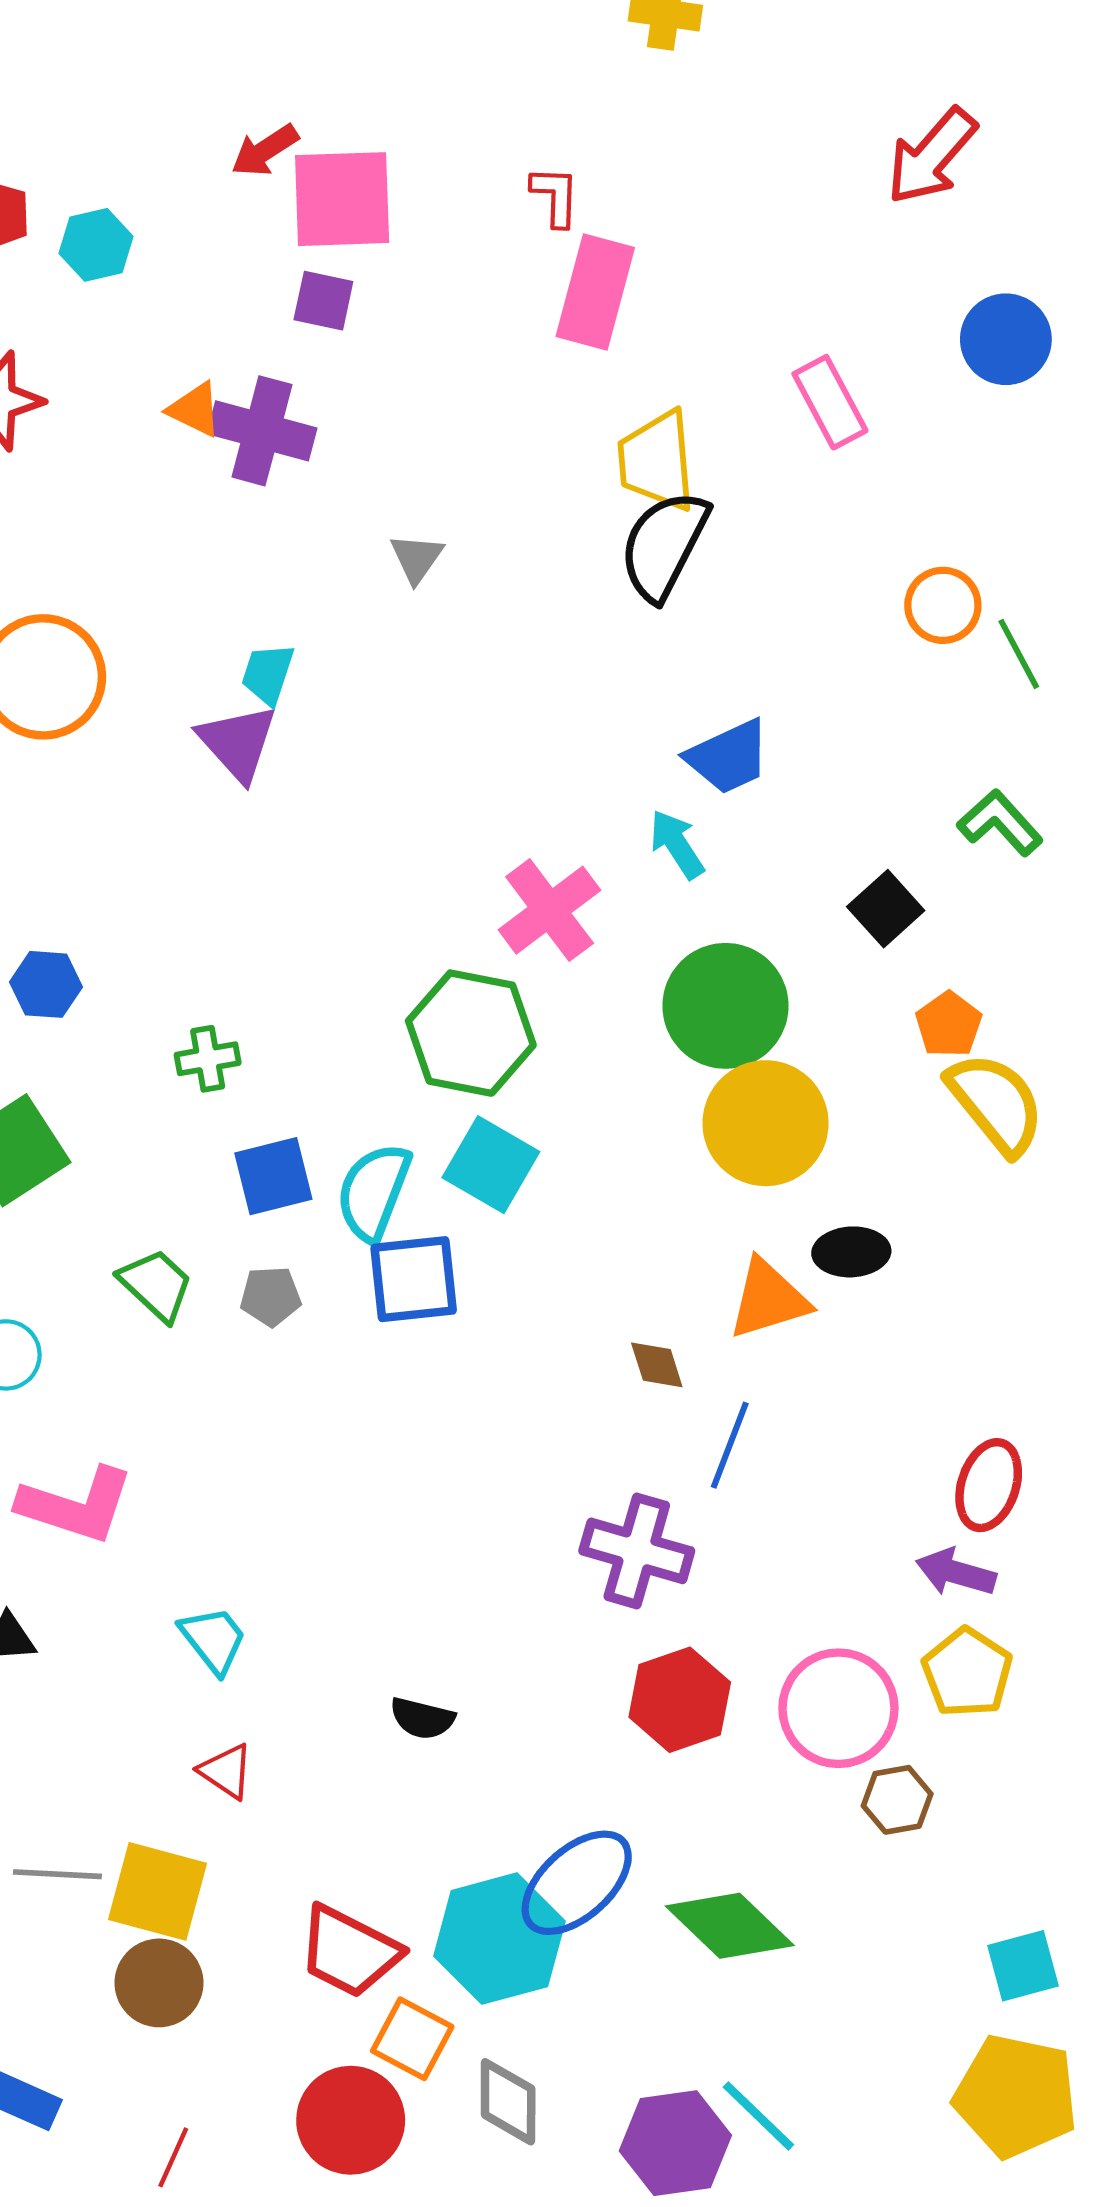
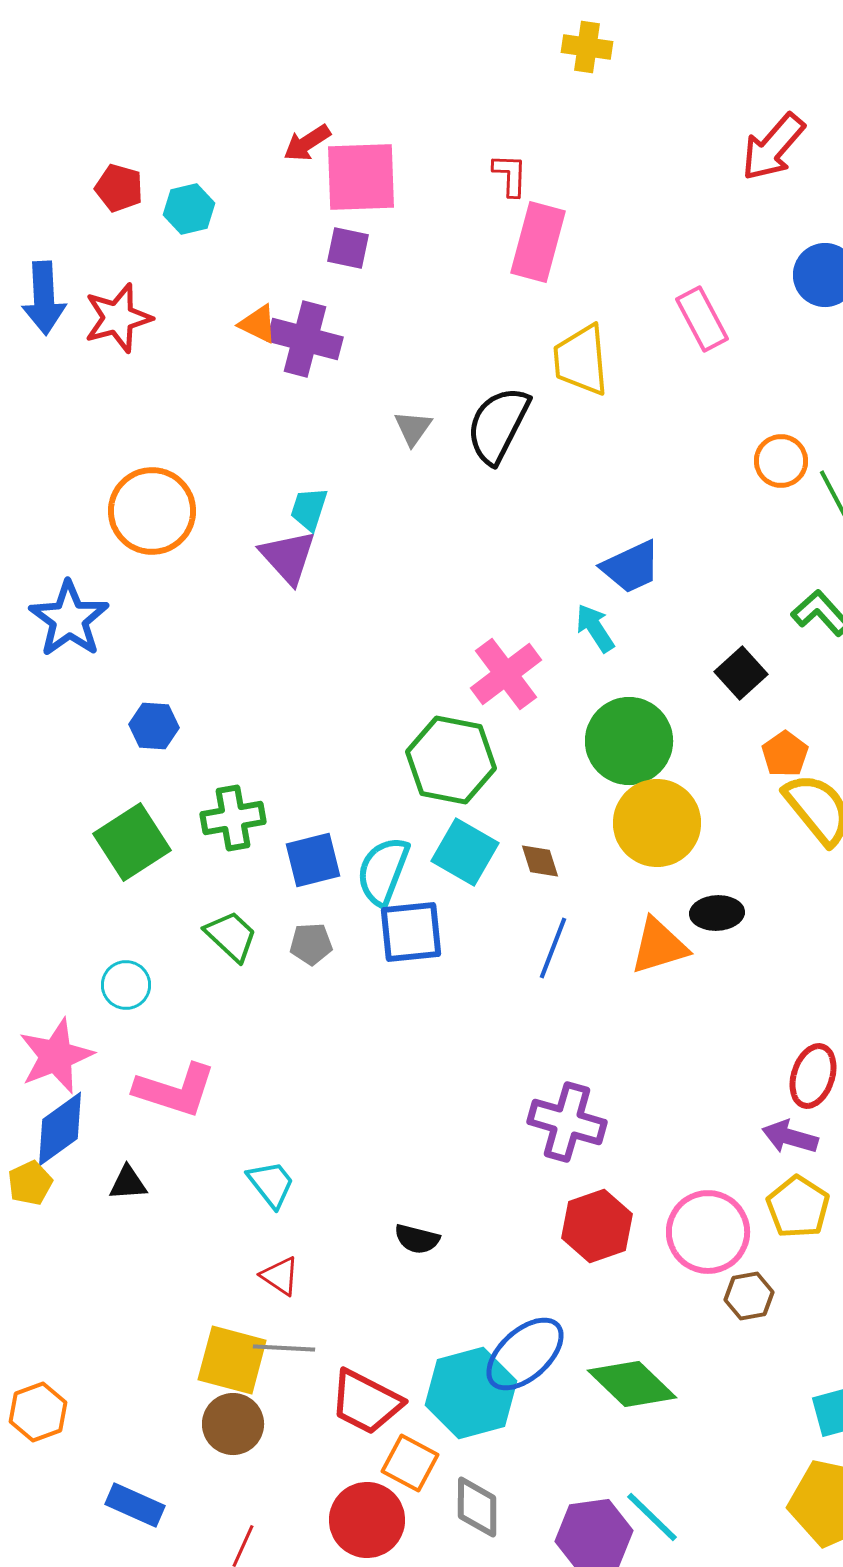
black semicircle: (664, 545) -> (498, 425), moved
green cross: (208, 1059) -> (233, 818), moved, size x1.4
brown diamond: (657, 1365) -> (540, 861), moved
blue line: (730, 1445) -> (553, 948), moved
gray line: (57, 1874) -> (284, 1348), moved

